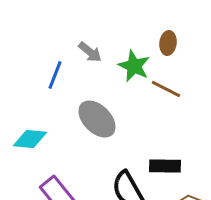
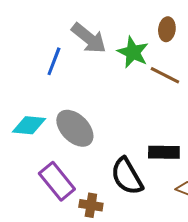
gray arrow: (90, 52) -> (89, 38), size x1.5
gray ellipse: (97, 119) -> (75, 128), moved

